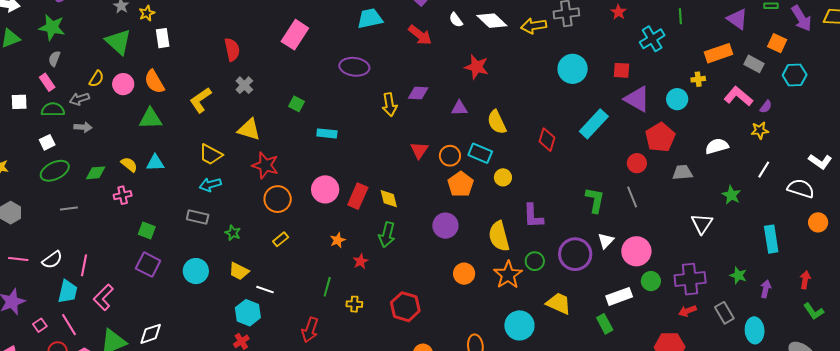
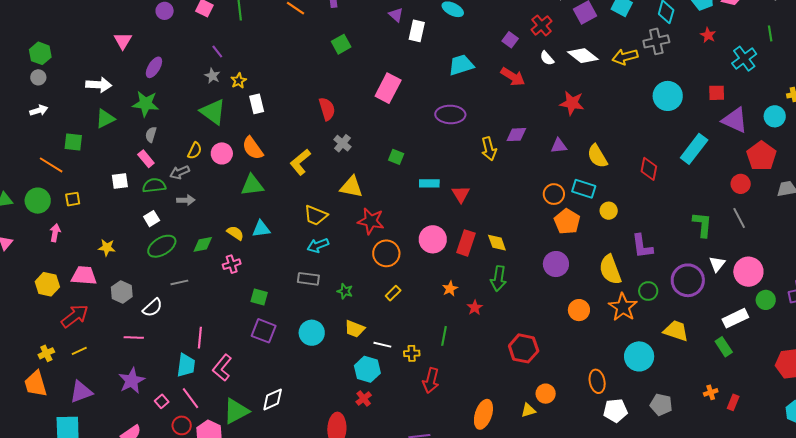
red triangle: (419, 150) -> (461, 194), moved
white semicircle: (52, 260) -> (152, 308), moved
yellow cross: (354, 304) -> (412, 353), moved

